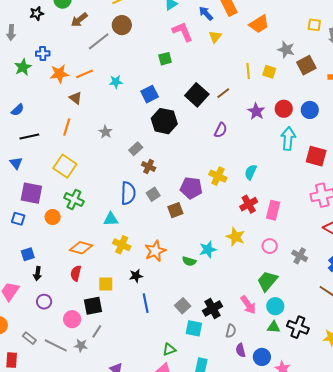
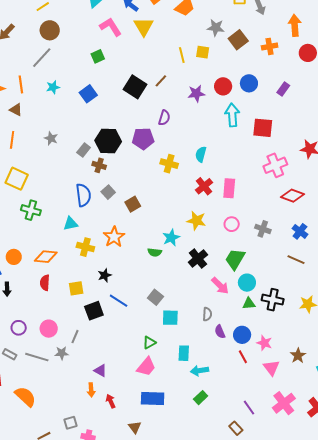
yellow triangle: (215, 37) -> (144, 27), size x1.5
gray line: (99, 41) -> (42, 58), moved
orange line: (85, 74) -> (21, 84), turned -66
purple star: (256, 111) -> (196, 93), turned -30
black hexagon: (164, 121) -> (108, 141), moved
purple pentagon: (191, 188) -> (143, 139), moved
orange circle: (53, 217) -> (14, 257), moved
orange star: (155, 251) -> (114, 237), moved
purple circle: (44, 302) -> (19, 328), moved
blue line: (146, 303) -> (119, 301), turned -36
black square: (93, 306) -> (94, 311), moved
black cross: (213, 308) -> (198, 259), moved

